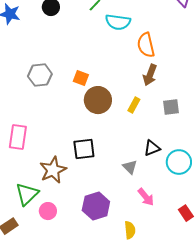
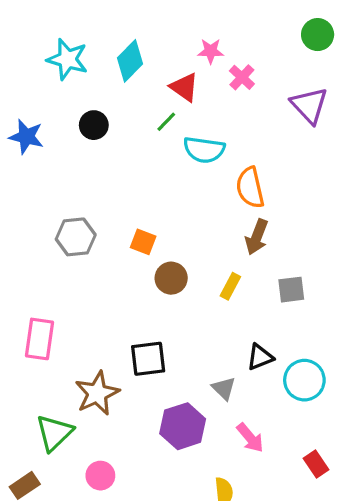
brown circle: (98, 100) -> (171, 278), size x0.7
purple hexagon: (96, 206) -> (183, 426), moved
pink circle: (48, 211) -> (100, 476), moved

